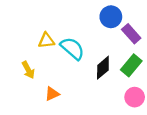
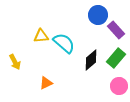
yellow arrow: (28, 70) -> (15, 62), moved

